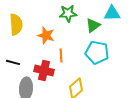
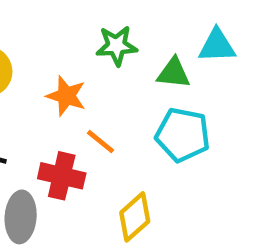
green triangle: (93, 25) -> (174, 73), turned 42
orange line: (61, 55) -> (101, 142), turned -48

